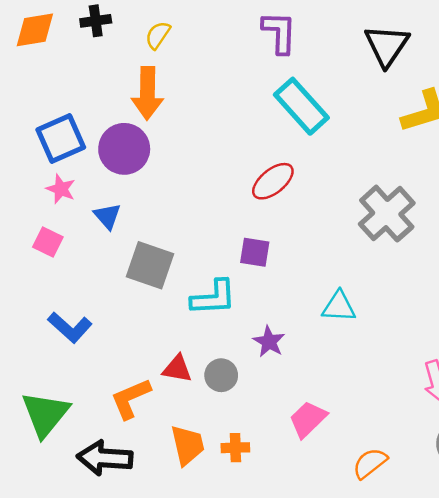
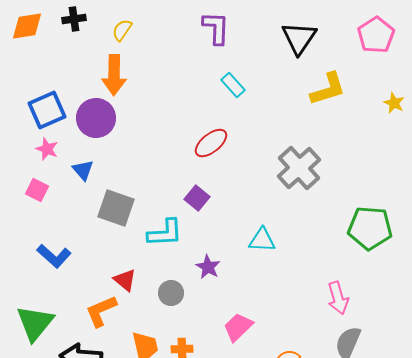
cyan rectangle: (301, 106) -> (233, 85), size x0.6
purple square: (255, 252) -> (197, 198), turned 30
red triangle: (177, 369) -> (125, 280), moved, turned 30

